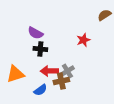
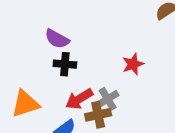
red star: (83, 40) -> (133, 64), moved
red arrow: (49, 71) -> (79, 99), turned -30

